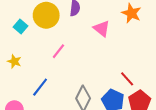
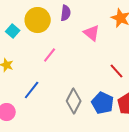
red line: (127, 79) -> (117, 71), moved

